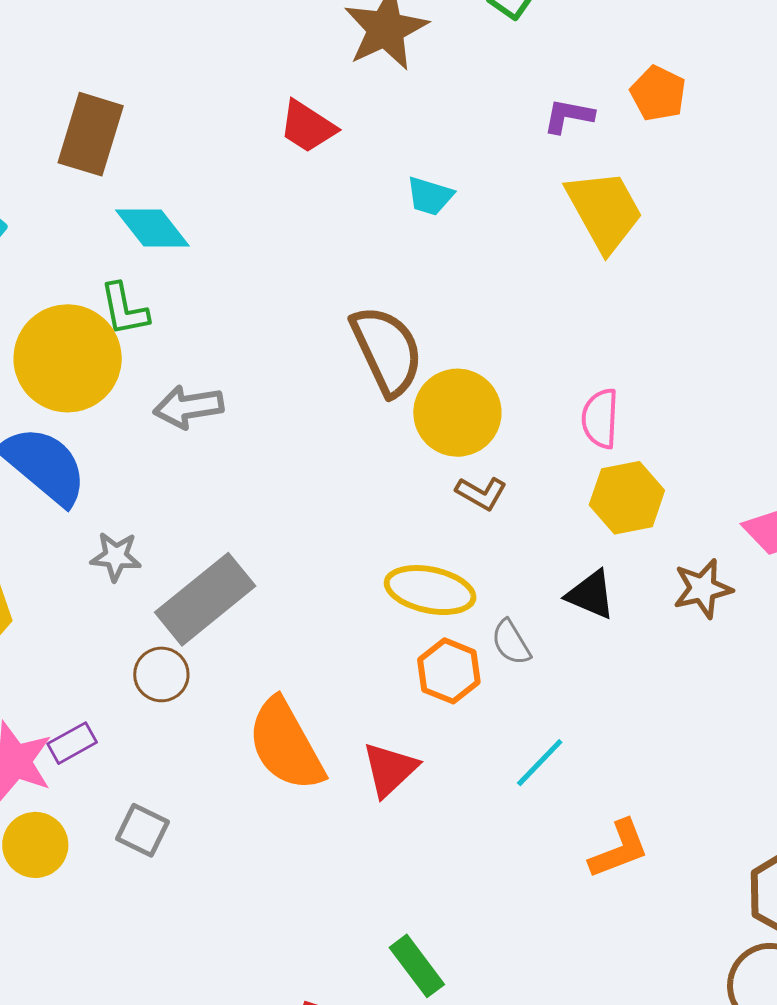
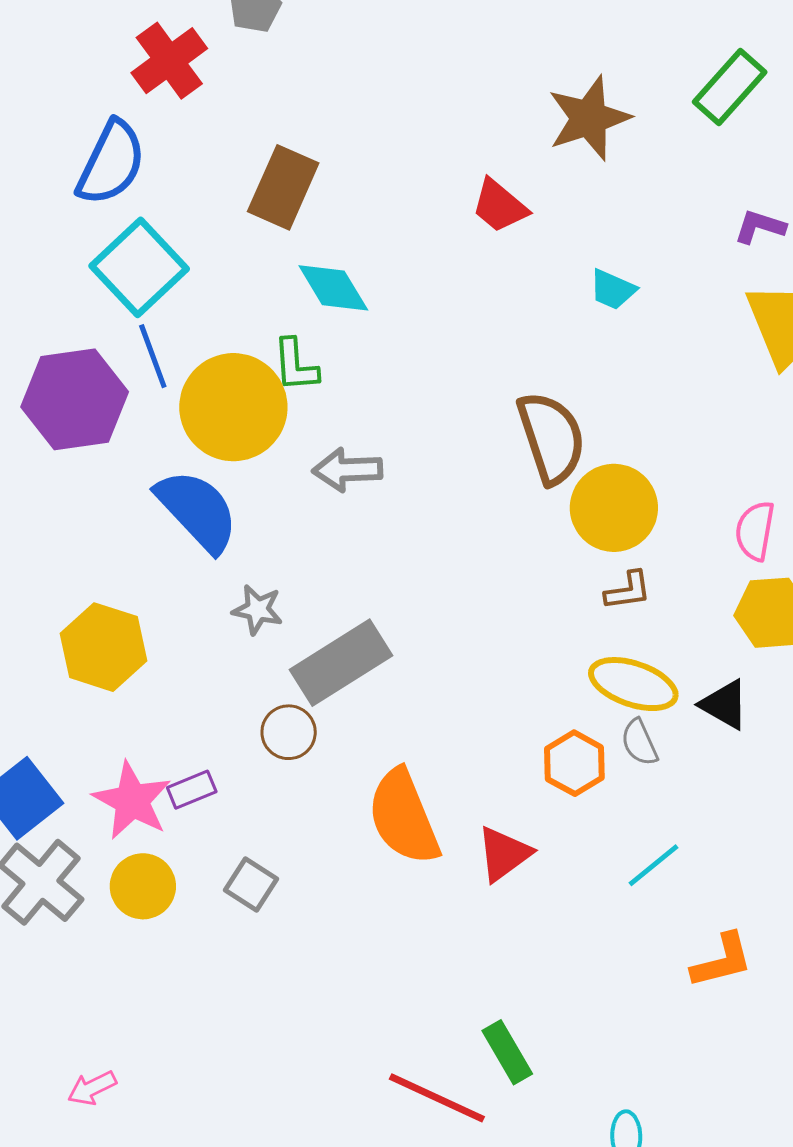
brown L-shape: (481, 493) -> (628, 591), turned -45
yellow ellipse: (430, 590) -> (633, 684), moved

